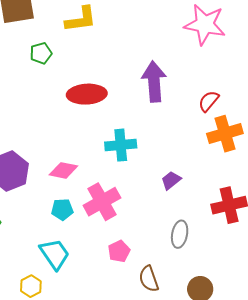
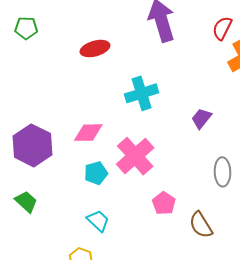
green pentagon: (41, 53) -> (26, 28), moved, turned 30
red ellipse: (87, 94) -> (95, 49), size x0.7
cyan trapezoid: (55, 254) -> (98, 221), size x0.7

